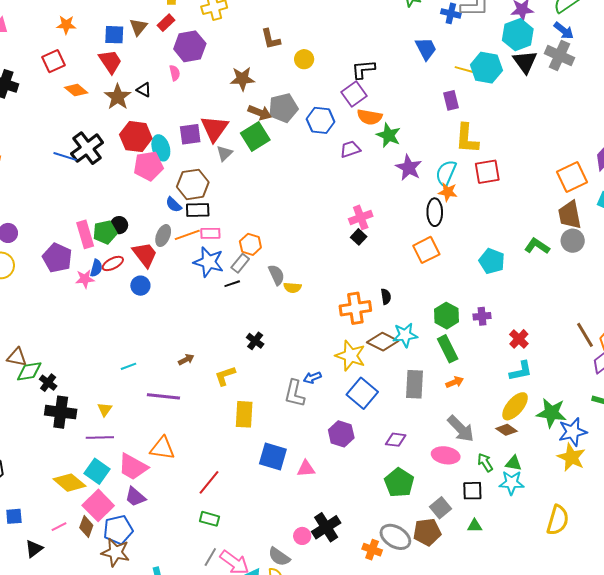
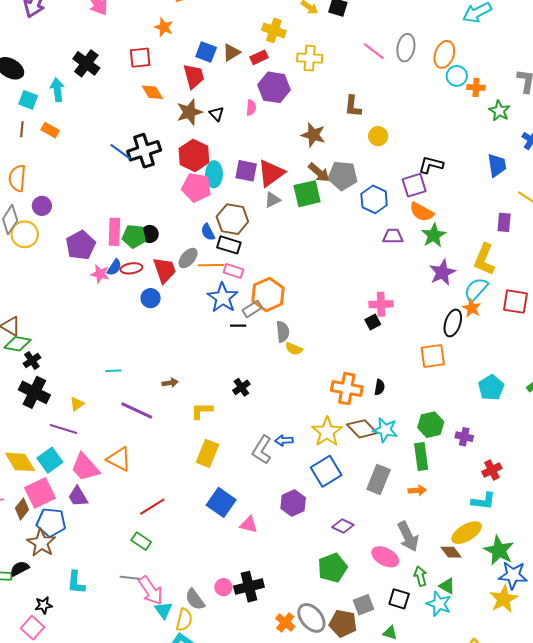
yellow L-shape: (467, 138) -> (484, 259), moved
orange hexagon: (250, 244) -> (268, 294), size x1.5
gray line: (210, 557) -> (130, 578), turned 48

